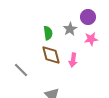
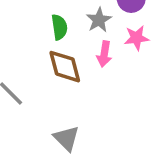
pink arrow: (73, 60) -> (104, 54), moved

